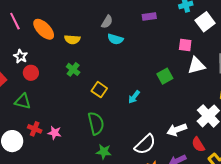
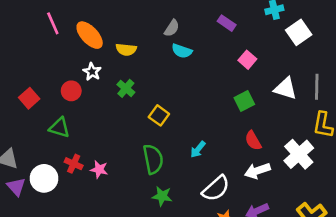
purple rectangle: (149, 16) -> (227, 23), turned 40
pink square: (185, 45) -> (247, 60), moved, turned 32
white star: (21, 56) -> (92, 72), moved
white triangle: (196, 65) -> (285, 88), turned 30
cyan arrow: (134, 97) -> (198, 149), moved
red semicircle: (198, 145) -> (253, 141), moved

